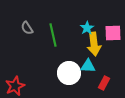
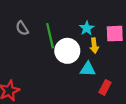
yellow arrow: (94, 44) -> (94, 45), size x0.6
white circle: (69, 73) -> (67, 51), moved

